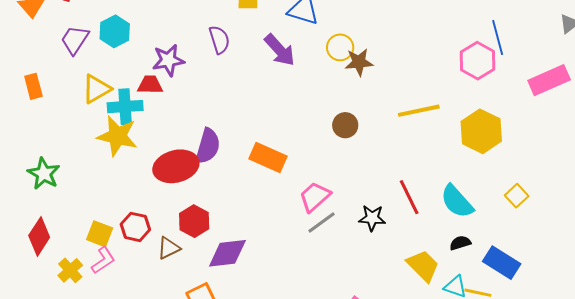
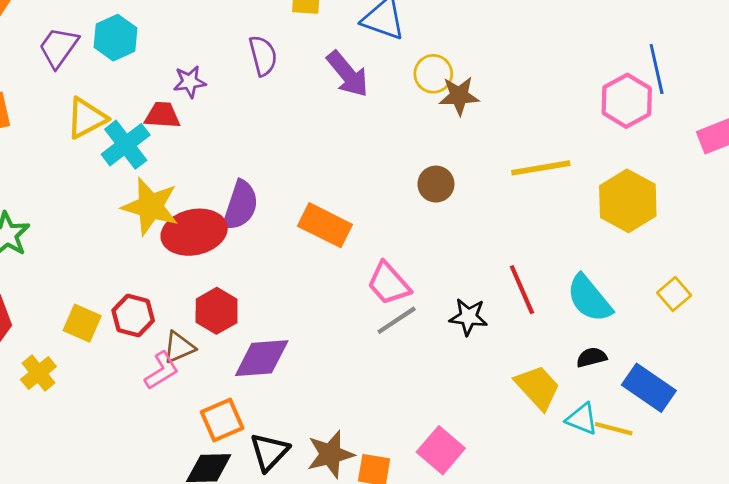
purple star: (168, 60) -> (190, 82), size x0.7
cyan cross: (125, 107) -> (126, 145), turned -36
yellow star: (117, 136) -> (150, 206), moved
pink trapezoid: (315, 197) -> (389, 283), turned -92
pink L-shape: (103, 260) -> (162, 371), moved

